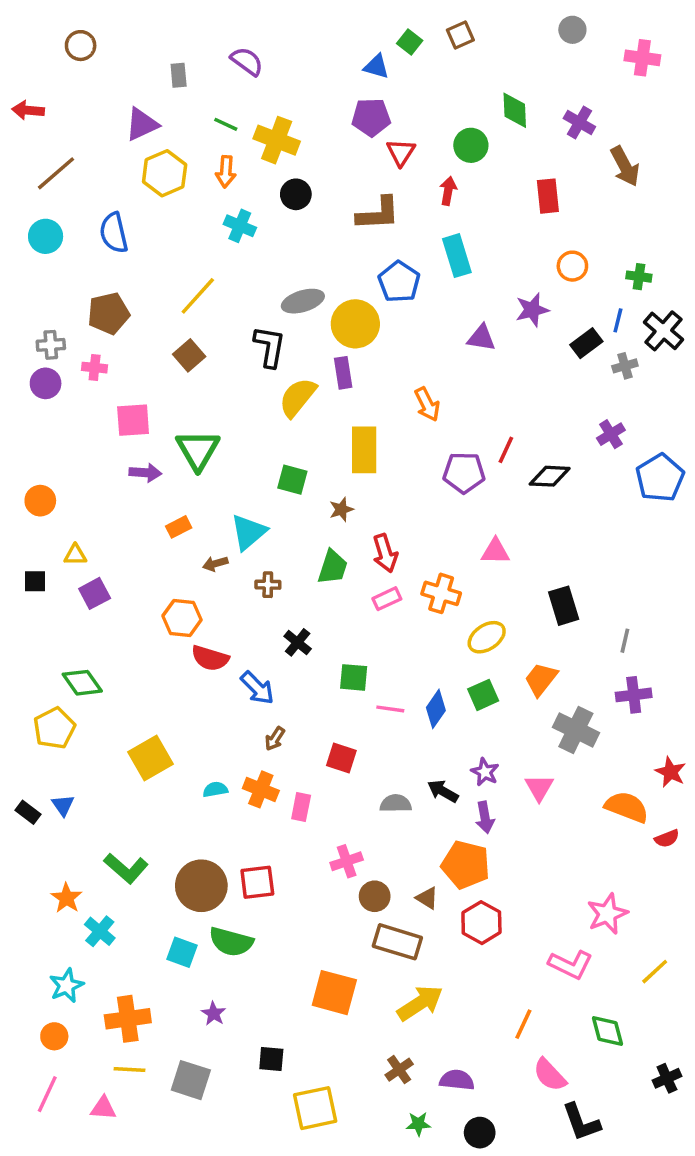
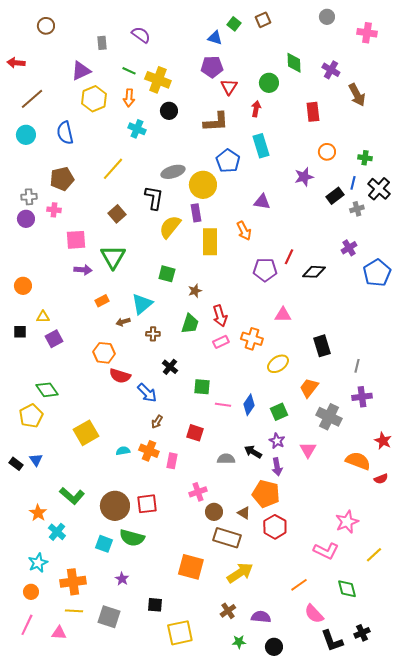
purple triangle: (481, 338) -> (262, 202), moved
brown square: (189, 355) -> (117, 214), moved
yellow rectangle: (364, 450) -> (210, 242), moved
green square: (483, 695) -> (279, 412), moved
orange line: (523, 1024) -> (299, 585), turned 30
black cross: (667, 1078) -> (362, 633), moved

